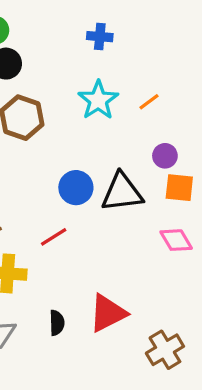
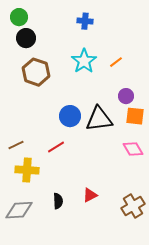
red triangle: (108, 313) -> (90, 195), size x0.6
brown cross: (165, 350) -> (133, 206), moved

